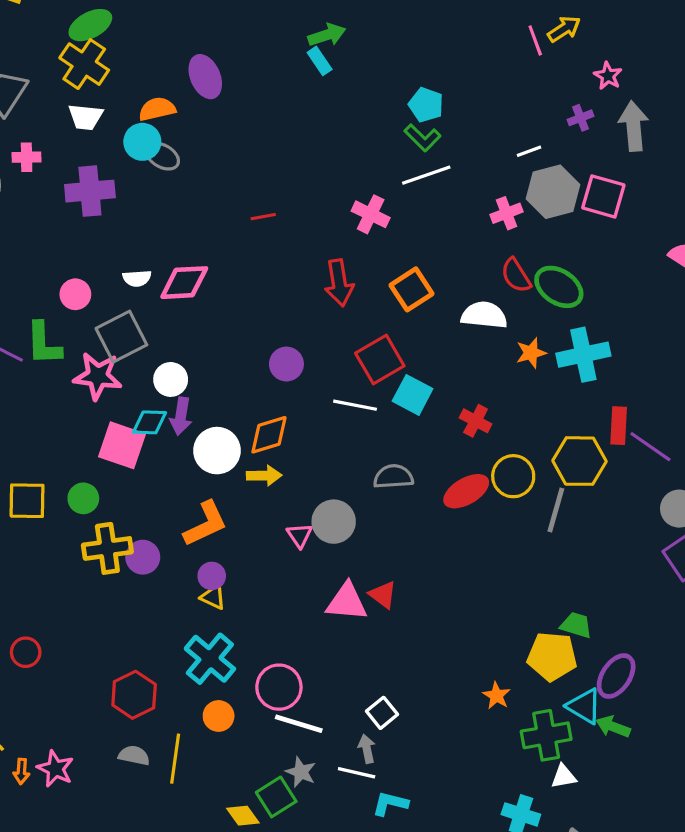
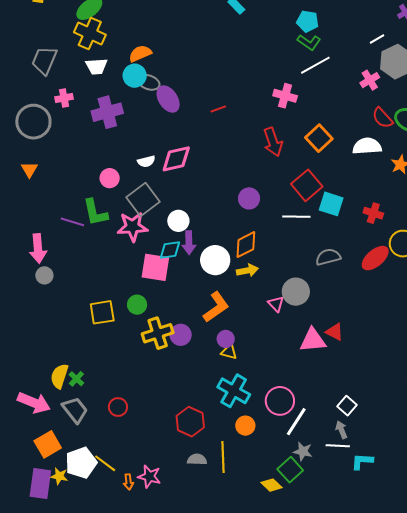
purple ellipse: (205, 77) -> (168, 99), moved
white line: (299, 724) -> (296, 422), turned -64

